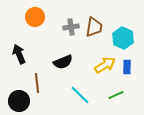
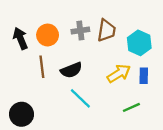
orange circle: (35, 17) -> (48, 35), moved
black arrow: (19, 54) -> (20, 38), moved
brown line: (37, 83) -> (42, 67), moved
cyan line: (80, 95) -> (80, 98), moved

